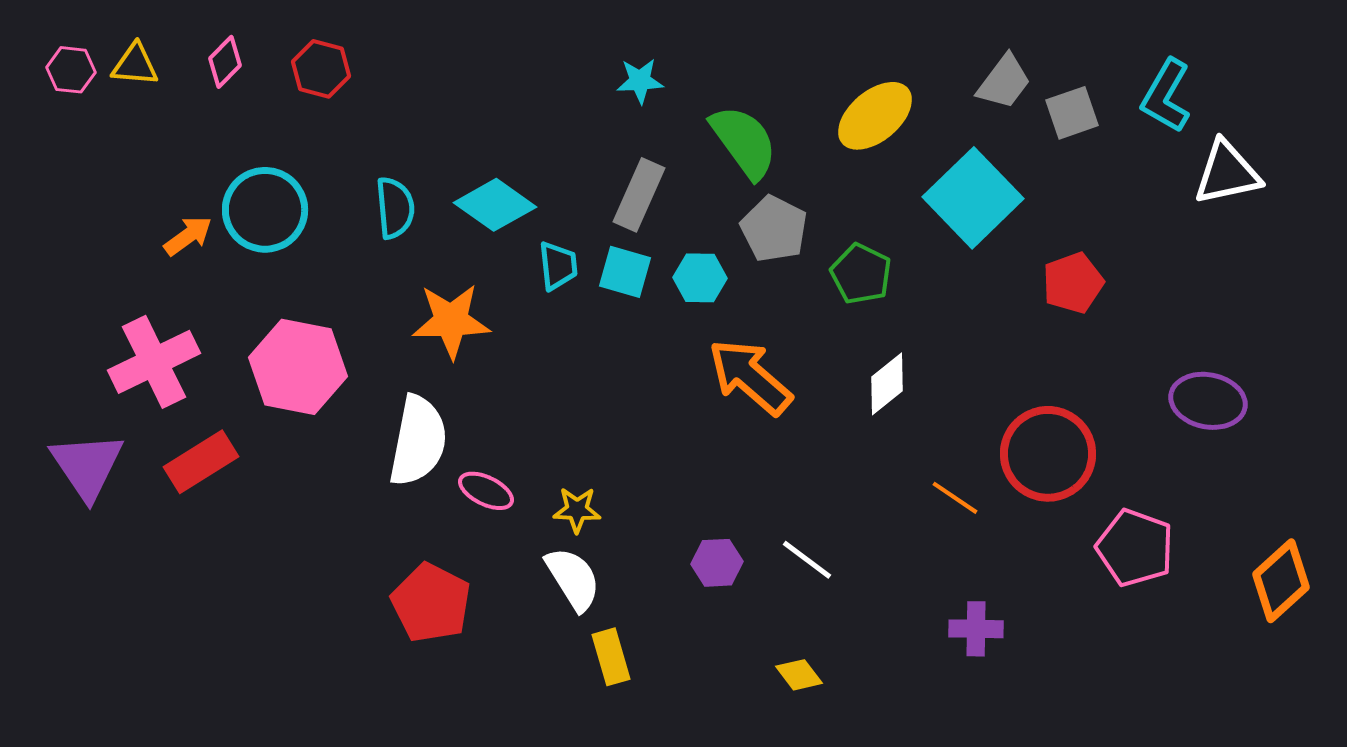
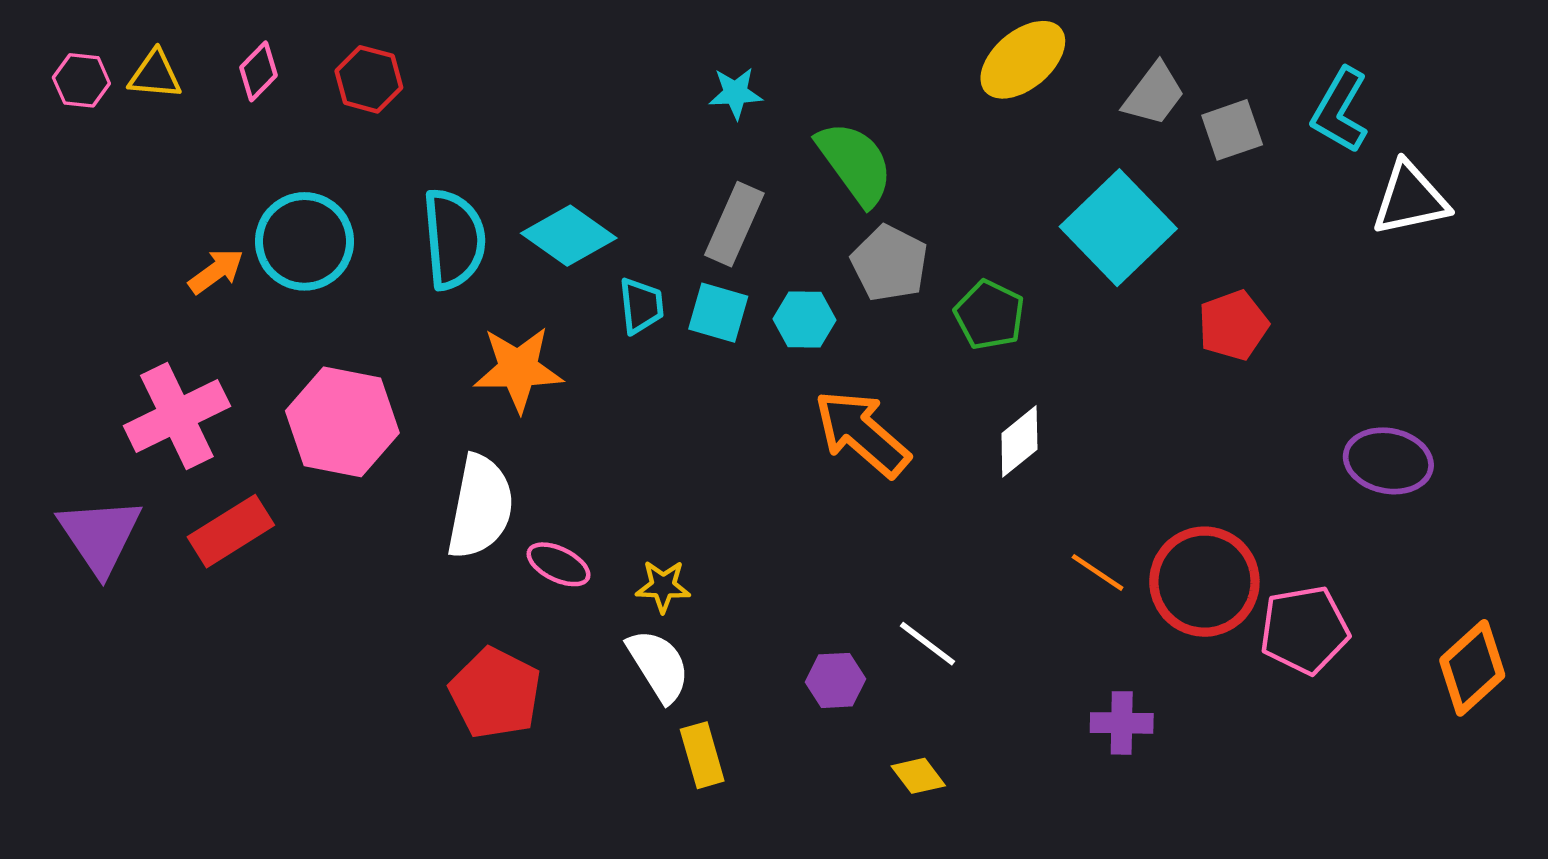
yellow ellipse: (875, 116) -> (1023, 60), moved
cyan semicircle: (395, 208) -> (454, 239), size x1.4
red circle: (1048, 454) -> (1204, 582), moved
pink pentagon: (1135, 548) -> (1304, 630), turned -30
purple hexagon: (717, 563) -> (835, 680), moved

